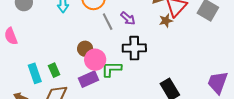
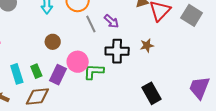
brown star: (166, 21) -> (147, 45), moved
brown circle: (85, 49) -> (53, 42), moved
purple rectangle: (88, 79) -> (58, 75), moved, turned -42

